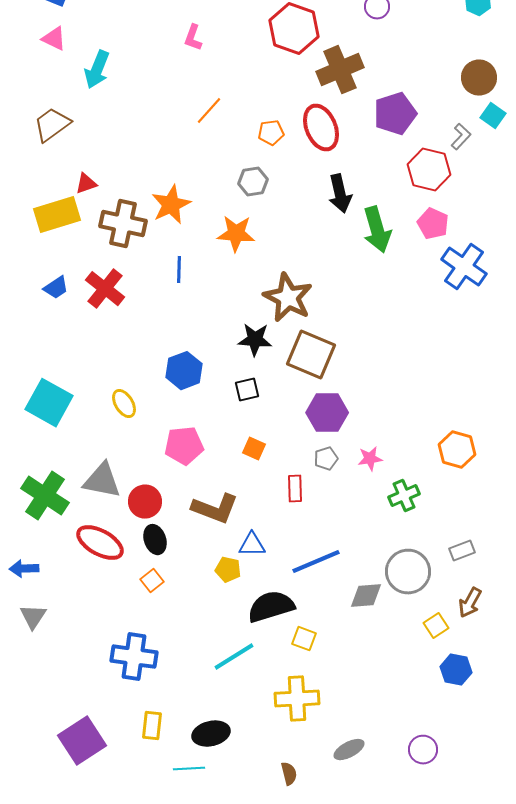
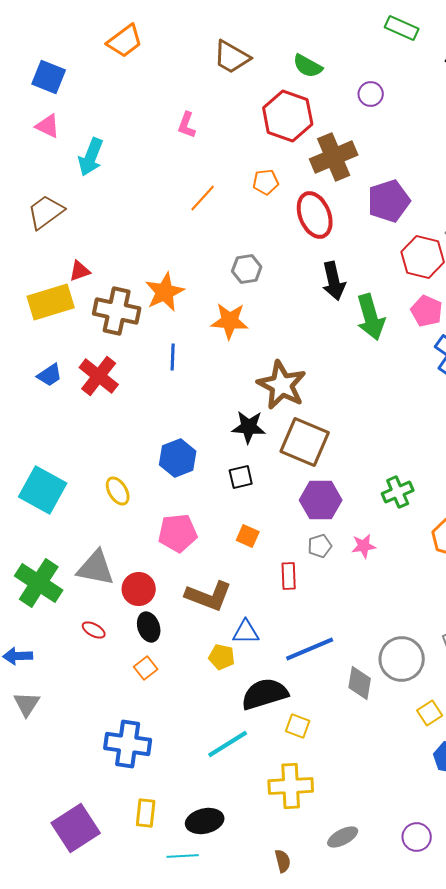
orange pentagon: (271, 133) -> (266, 182), moved
green cross: (404, 496) -> (398, 492), moved
red ellipse: (100, 543) -> (94, 630), size x0.5
gray diamond: (366, 596) -> (360, 683), turned -76

